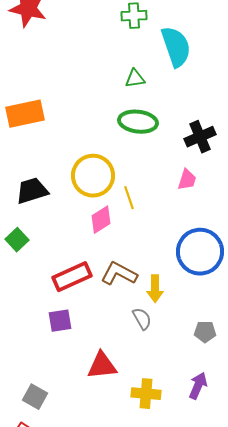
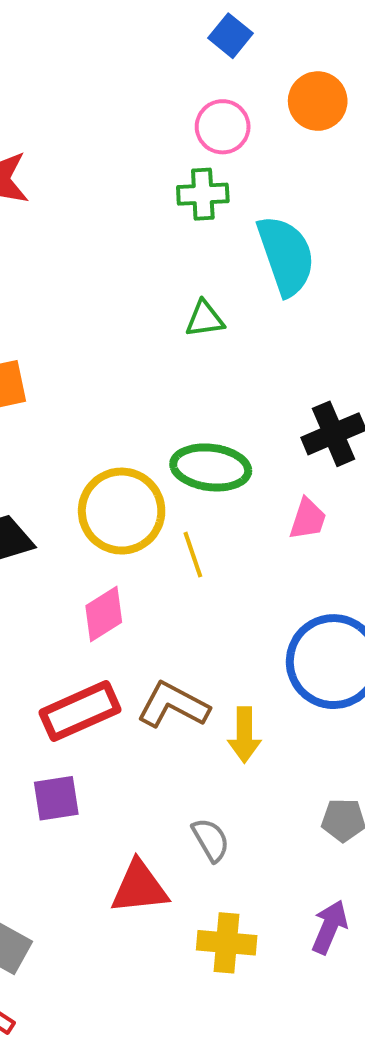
green ellipse: (138, 122) -> (211, 467), moved
pink diamond: (101, 220) -> (104, 614), moved
gray semicircle: (142, 319) -> (211, 840), moved

